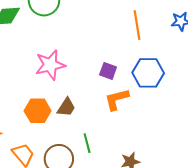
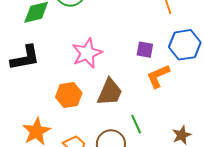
brown trapezoid: (66, 107) -> (110, 92), size x1.4
orange hexagon: (38, 111) -> (69, 95), moved

